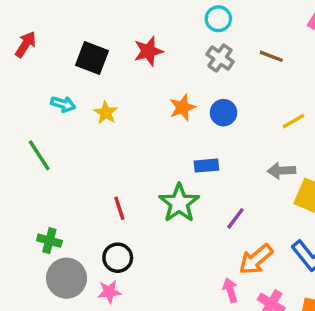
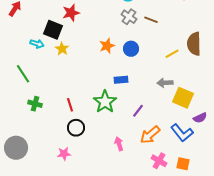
red star: (148, 51) -> (71, 13), moved
brown line: (271, 56) -> (151, 20), moved
black square: (92, 58) -> (53, 30), moved
green cross: (49, 241) -> (35, 104), moved
black circle: (118, 258) -> (76, 128), moved
gray circle: (66, 278) -> (16, 148), moved
pink arrow: (230, 290) -> (119, 144), moved

